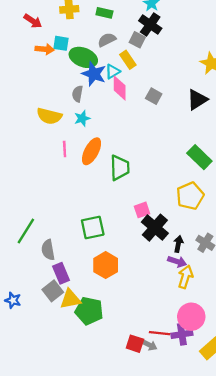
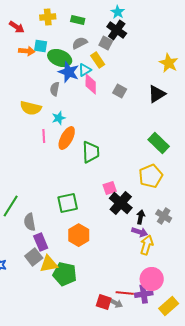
cyan star: (82, 118) -> (59, 118), moved

